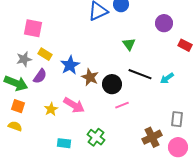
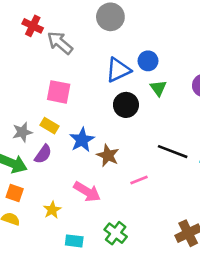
pink square: (33, 28) -> (59, 92), moved
green triangle: (129, 44) -> (158, 88), moved
black circle: (112, 84) -> (126, 105), moved
pink line: (122, 105) -> (139, 180), moved
yellow star: (51, 109) -> (52, 210), moved

